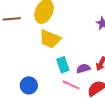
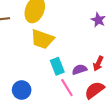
pink line: (71, 85) -> (67, 88), turned 36

